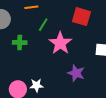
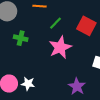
green line: (43, 25) -> (56, 23), moved
purple star: (76, 73) -> (77, 86), moved

